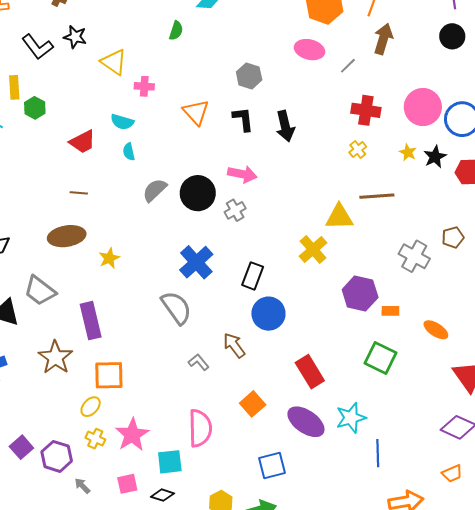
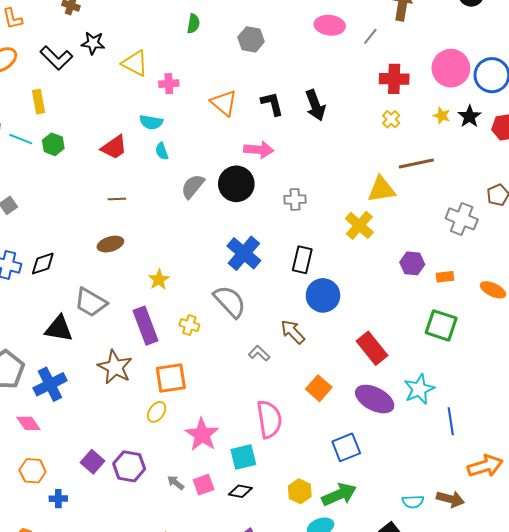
gray hexagon: (249, 76) -> (251, 39), moved
green hexagon: (35, 108) -> (53, 144), moved
pink arrow: (242, 174) -> (259, 150), moved
gray cross: (235, 210) -> (295, 199), moved, turned 35
brown ellipse: (67, 236) -> (110, 244), size x0.7
yellow star: (109, 258) -> (159, 280), moved
purple hexagon: (360, 293) -> (412, 263), size x0.7
yellow cross: (95, 439) -> (189, 325), moved
gray arrow: (82, 486) -> (176, 483), moved

